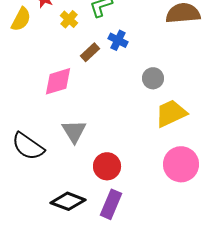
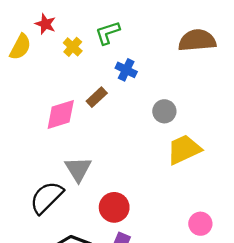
brown rectangle: (90, 52) -> (97, 97), moved
black semicircle: (28, 146) -> (47, 198), moved, turned 100
pink circle: (181, 164) -> (200, 224), moved, size x0.6

